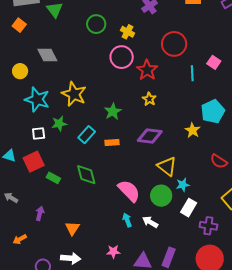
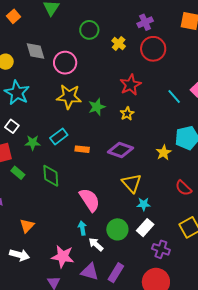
red circle: (174, 44) -> (153, 49), moved
pink circle: (122, 57) -> (65, 63), moved
cyan line: (192, 73) -> (174, 97), turned -49
yellow star: (74, 94) -> (69, 97), moved, turned -30
green star: (113, 111) -> (97, 107), moved
green star: (59, 124) -> (33, 143), moved
white square: (39, 133) -> (12, 126), turned 32
green circle: (161, 196) -> (117, 229), moved
white arrow: (150, 222) -> (96, 244), moved
pink star: (113, 252) -> (63, 256), size x1.6

